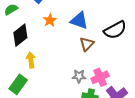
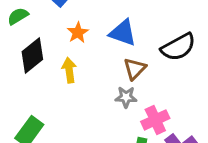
yellow arrow: (31, 60) -> (69, 70), moved
gray star: (79, 76) -> (126, 97), moved

